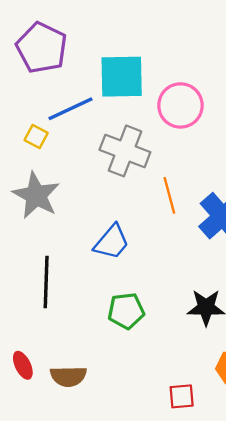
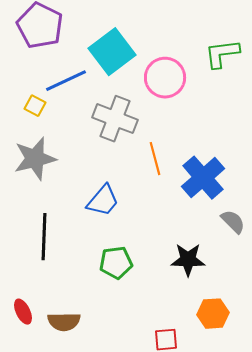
cyan square: (122, 77) -> (112, 52), turned -36
gray star: (36, 195) -> (35, 159), turned 30

